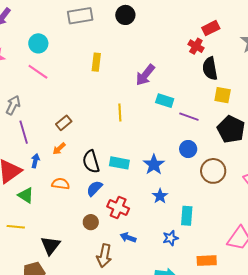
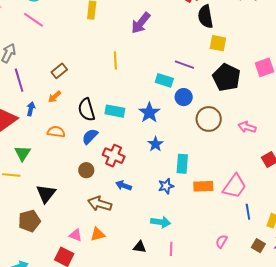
cyan rectangle: (165, 101) -> (164, 80), moved
green triangle: (26, 195) -> (23, 153), moved, turned 30
brown arrow: (104, 256) -> (100, 204), turned 95
orange rectangle: (207, 261) -> (203, 186), moved

